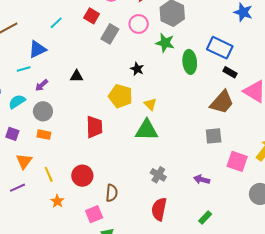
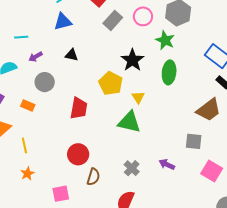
blue triangle: (37, 49) -> (63, 22), moved
green ellipse: (190, 62) -> (169, 72), moved
black star: (137, 69) -> (132, 60), size x1.6
gray circle: (43, 111) -> (45, 82), moved
red circle: (82, 176) -> (78, 154), moved
purple arrow: (202, 180) -> (167, 164), moved
brown semicircle: (112, 193) -> (93, 177), moved

